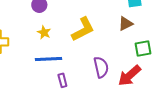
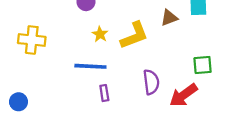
brown triangle: (126, 24) -> (169, 18), moved
yellow star: (44, 32) -> (100, 34), moved

